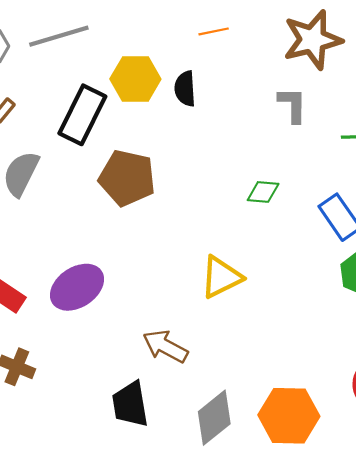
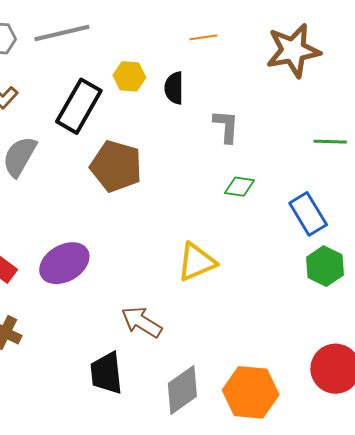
yellow hexagon: (135, 79) -> (129, 76), size x0.7
gray L-shape: (293, 105) -> (226, 126), moved

